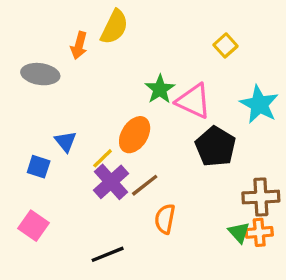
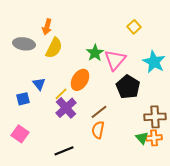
yellow semicircle: (114, 27) -> (54, 48), moved
pink triangle: (194, 101) -> (115, 60), turned 45
blue square: (39, 167) -> (23, 99), turned -32
brown line: (145, 185) -> (99, 112), moved

